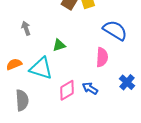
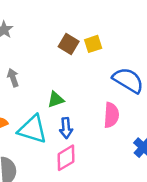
blue arrow: (90, 88) -> (66, 128), moved, turned -126

